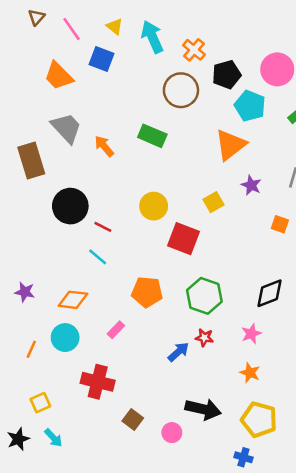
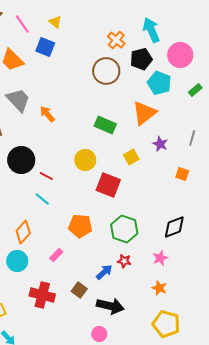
cyan arrow: (152, 37) -> (151, 30), moved
green rectangle: (152, 136) -> (105, 125), moved
orange diamond: (73, 300) -> (23, 232), turned -55
black arrow: (203, 409) -> (110, 306), moved
brown square: (133, 420) -> (79, 290), moved

